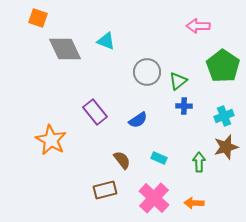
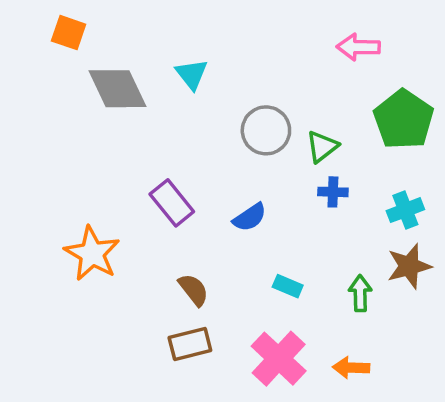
cyan triangle: (106, 41) -> (192, 74), turned 30
brown semicircle: (122, 160) -> (194, 290), moved

